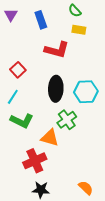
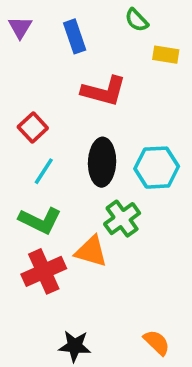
yellow rectangle: (79, 30) -> (166, 55), moved
cyan line: (13, 97) -> (44, 171), moved
red cross: (35, 161) -> (44, 271), moved

